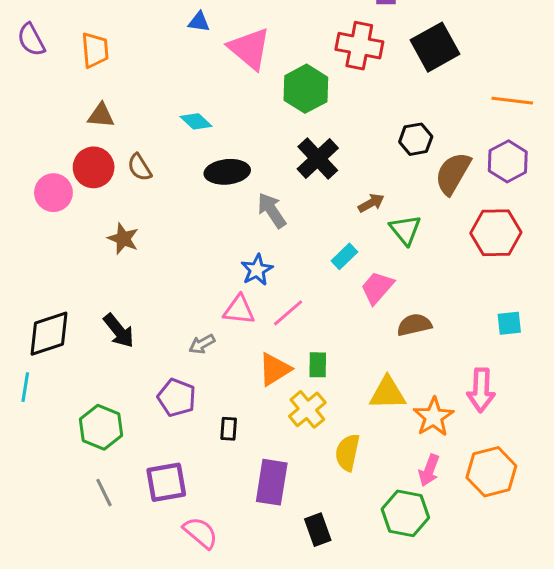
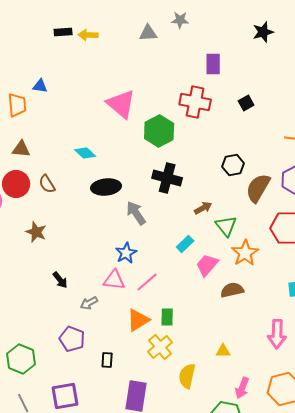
blue triangle: (199, 22) -> (40, 86), moved
black square: (435, 47) -> (246, 103), size x0.5
black cross: (318, 158) -> (167, 178), turned -32
black arrow: (119, 331) -> (60, 280), moved, size x0.7
yellow triangle: (388, 393) -> (223, 351), moved, size x0.6
orange star: (434, 417) -> (245, 253), moved

